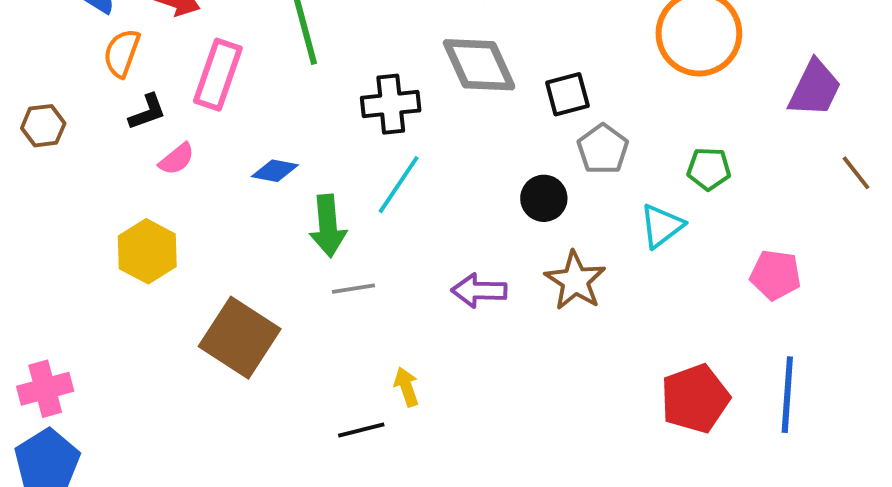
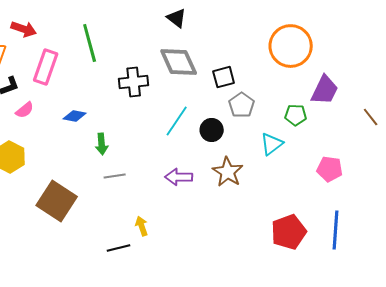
purple trapezoid: (815, 88) -> (325, 90), moved
cyan line: (399, 185) -> (177, 121), moved
green arrow: (328, 226) -> (102, 144), size x0.7

